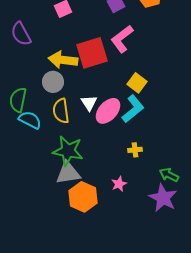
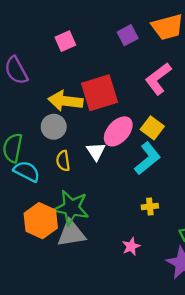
pink L-shape: (122, 39) -> (158, 79), moved
yellow semicircle: (61, 111) -> (63, 161), size x0.7
pink ellipse: (108, 111) -> (118, 131), moved
orange hexagon: (83, 197) -> (41, 221), moved

